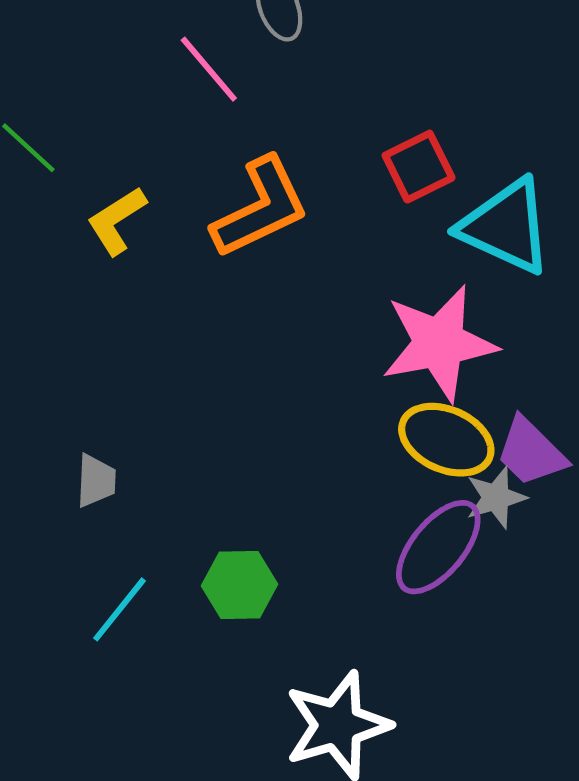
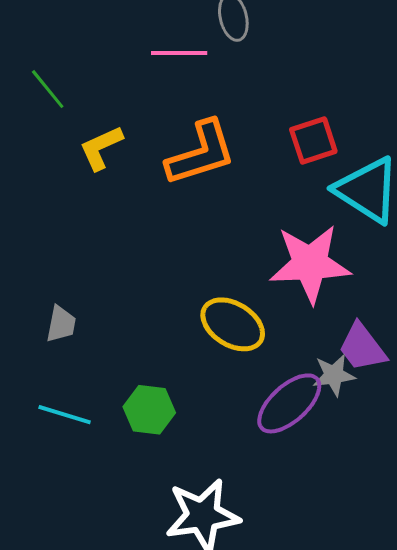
pink line: (209, 69) -> (179, 53), turned -58
yellow ellipse: (446, 440) -> (233, 324), moved
cyan line: (119, 609) -> (65, 415), turned 60

